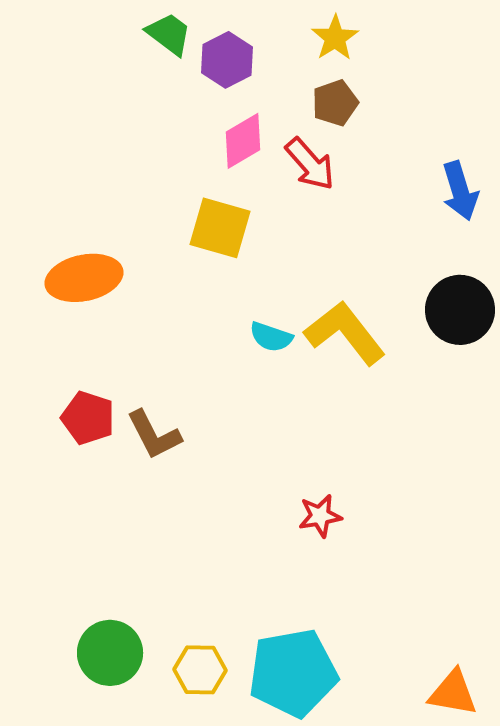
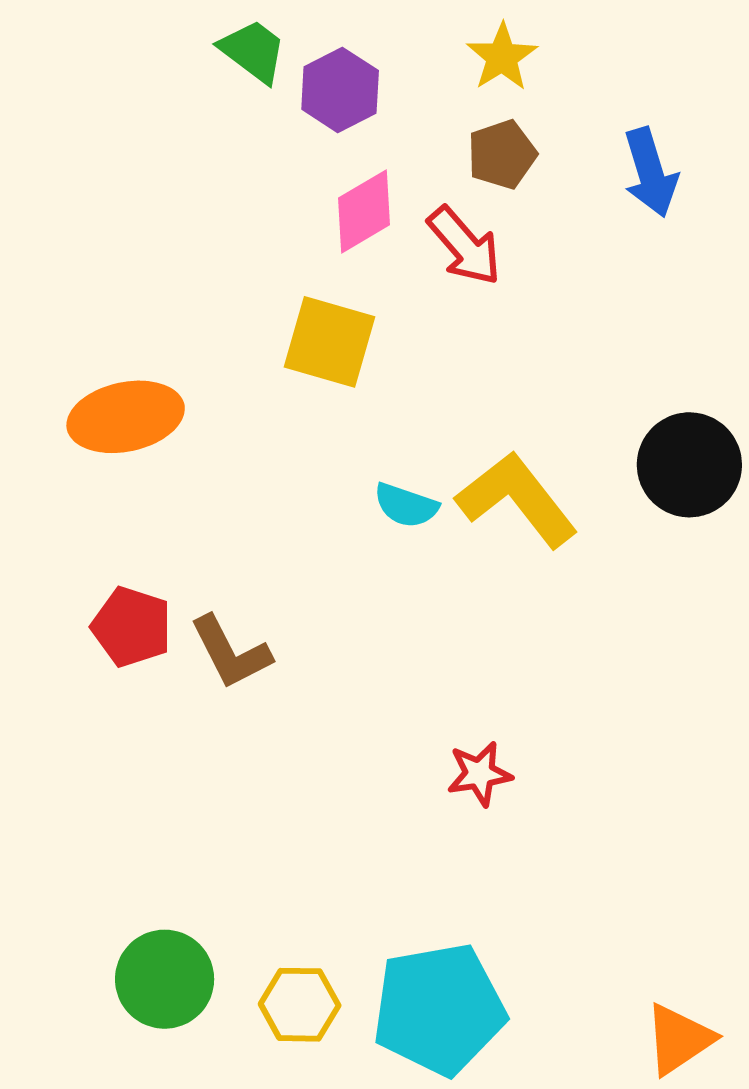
blue arrow: (460, 191) -> (650, 172), moved
orange triangle: (453, 693) -> (679, 1039), turned -44

